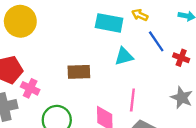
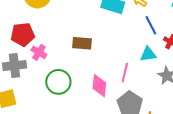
cyan triangle: (124, 56) -> (148, 54), moved

